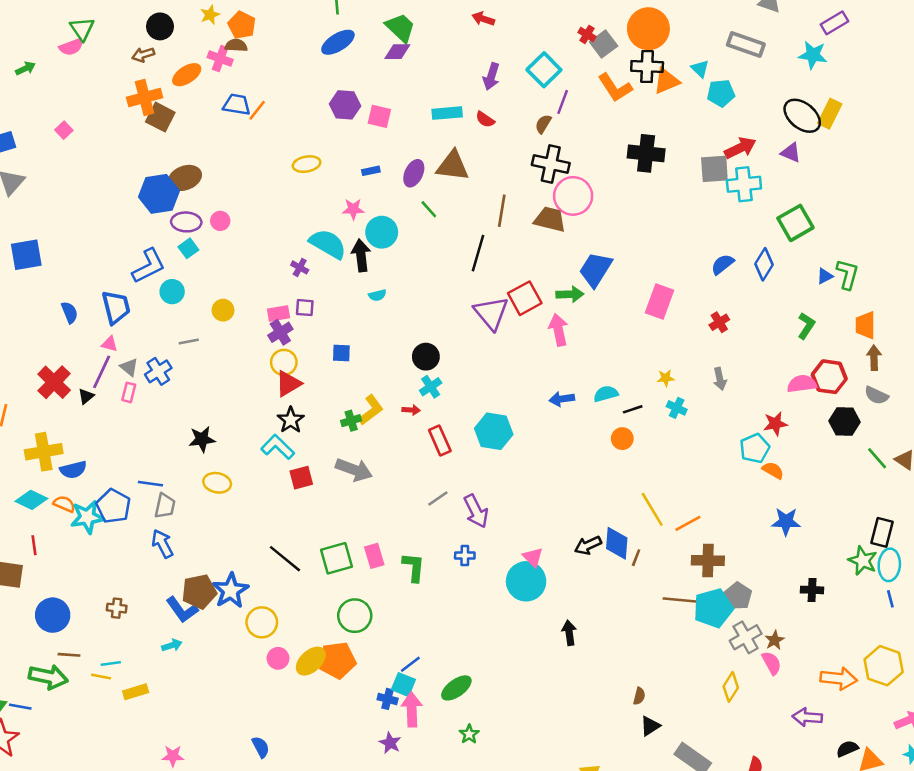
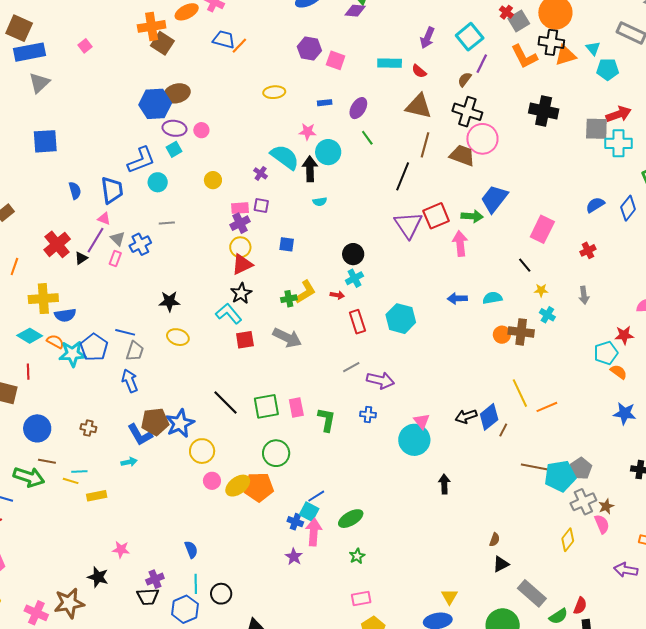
brown triangle: (453, 166) -> (419, 106), moved
yellow circle: (223, 310) -> (213, 180), moved
black line: (633, 409) -> (525, 265), moved, turned 63
purple arrow: (476, 511) -> (380, 380), turned -56
blue diamond: (617, 543) -> (489, 417), turned 40
brown cross: (708, 560) -> (521, 332), moved

